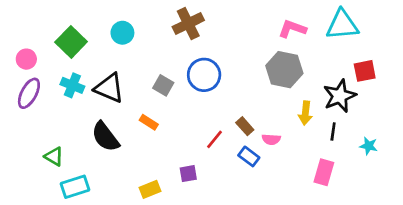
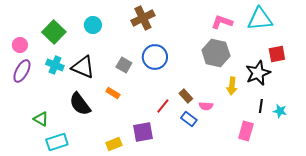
black line: (333, 131) -> (261, 106), moved
purple square: (188, 174) -> (143, 132), size x1.5

